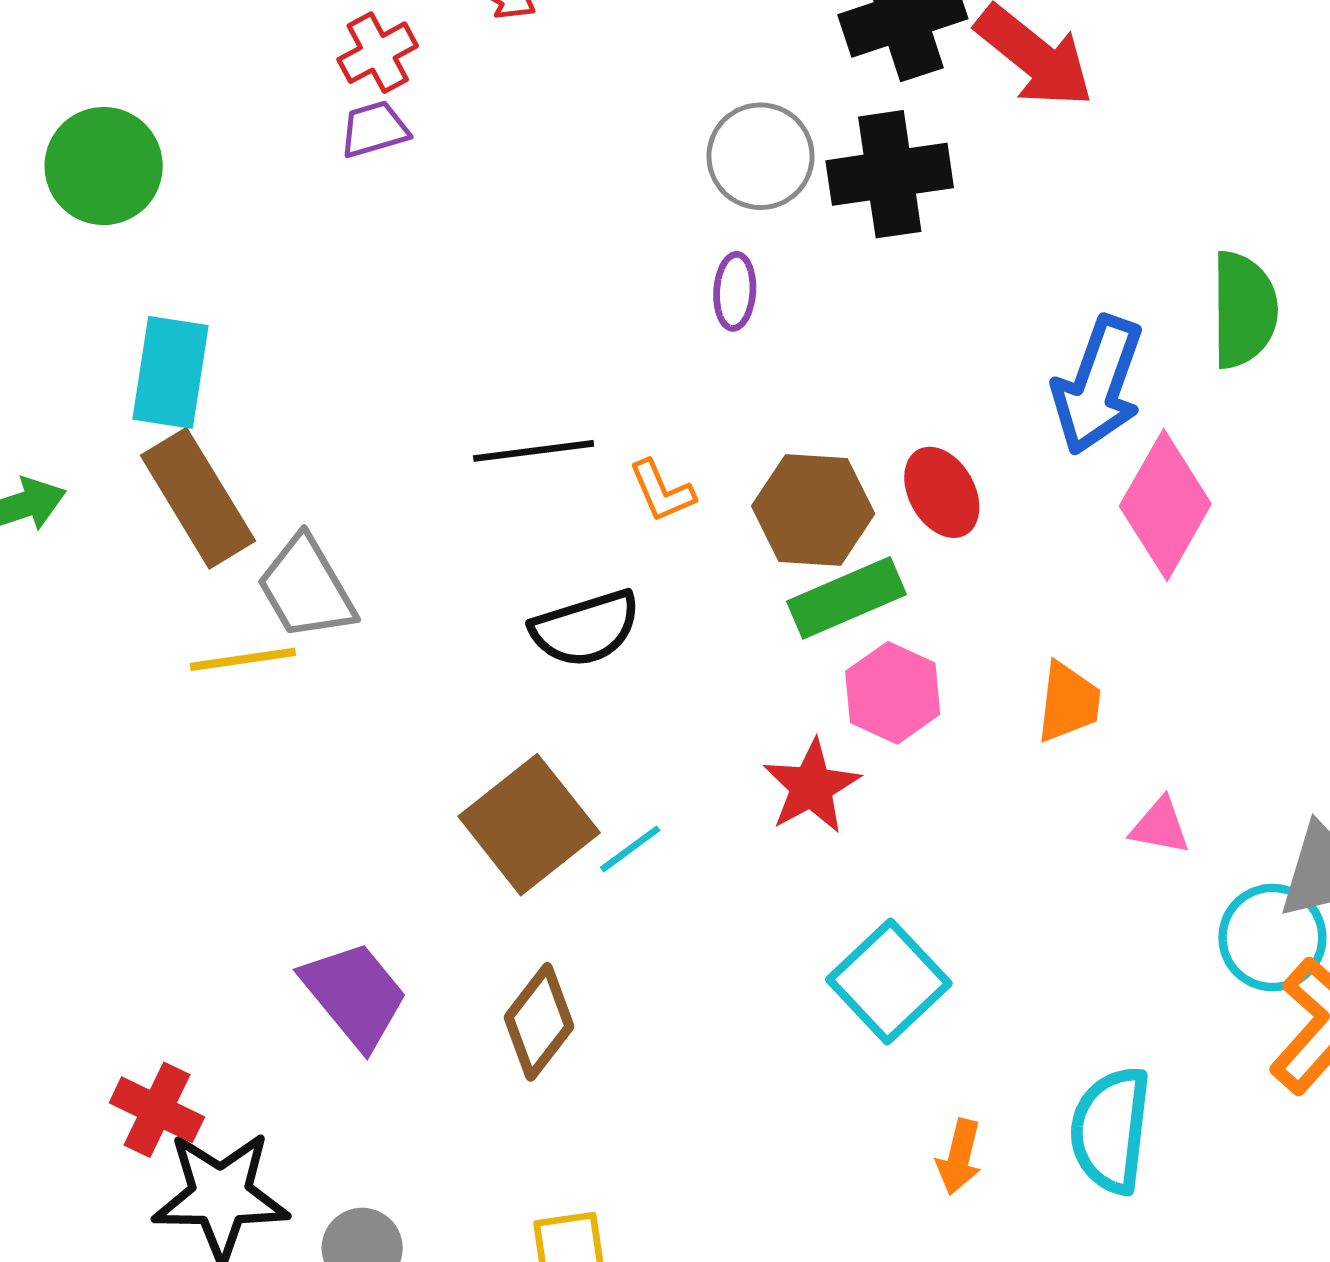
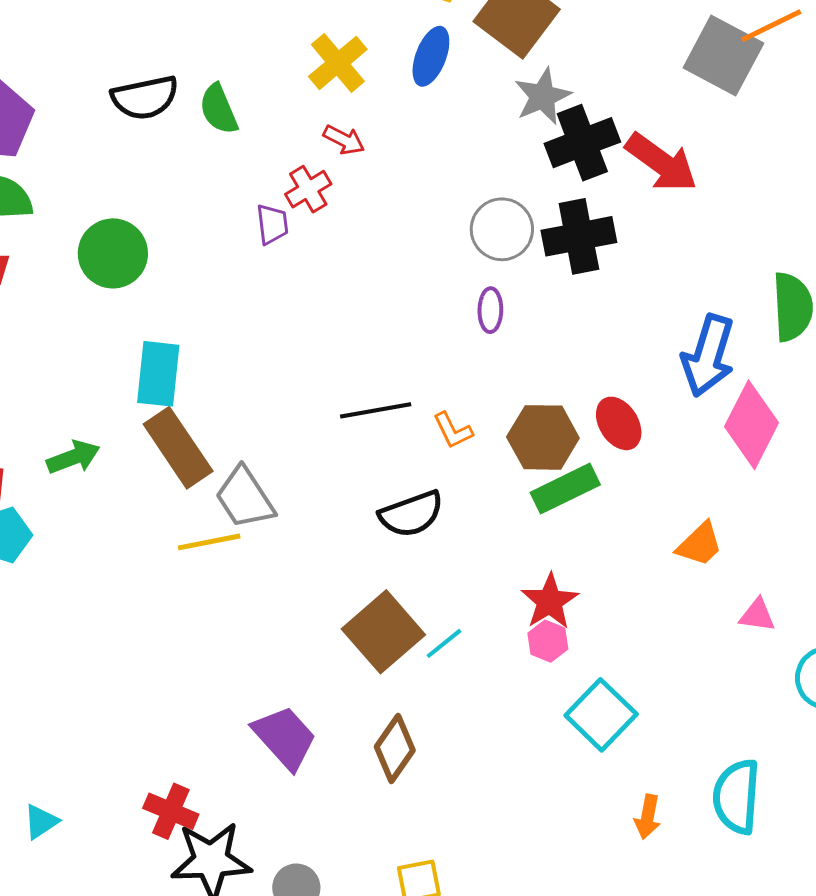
red cross: (378, 53) -> (308, 189), moved
purple trapezoid: (374, 129) -> (272, 224), turned 102
pink hexagon: (893, 693) -> (548, 641), moved, size x0.7
orange trapezoid: (1068, 702) -> (700, 544), turned 42

